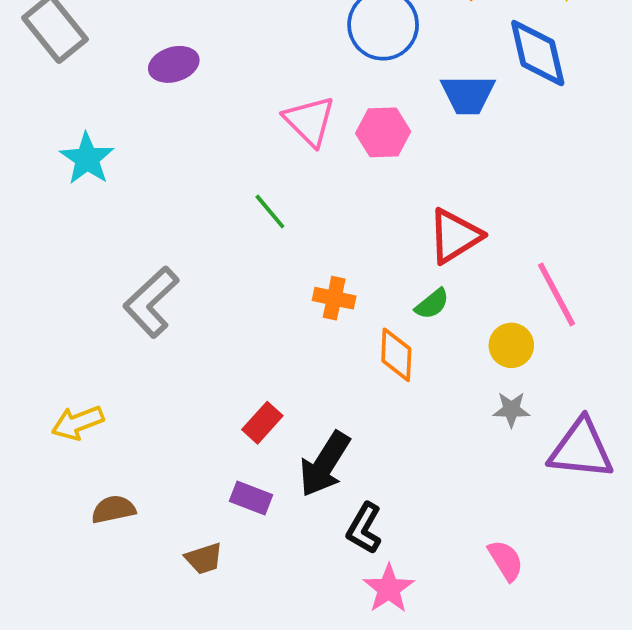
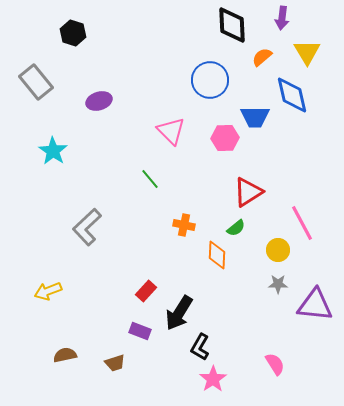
pink hexagon: (383, 132) -> (225, 138), moved
brown semicircle: (113, 509) -> (65, 355), moved

